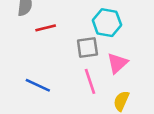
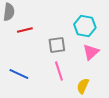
cyan hexagon: (107, 23) -> (85, 26), moved
pink triangle: (117, 63) -> (91, 52), moved

